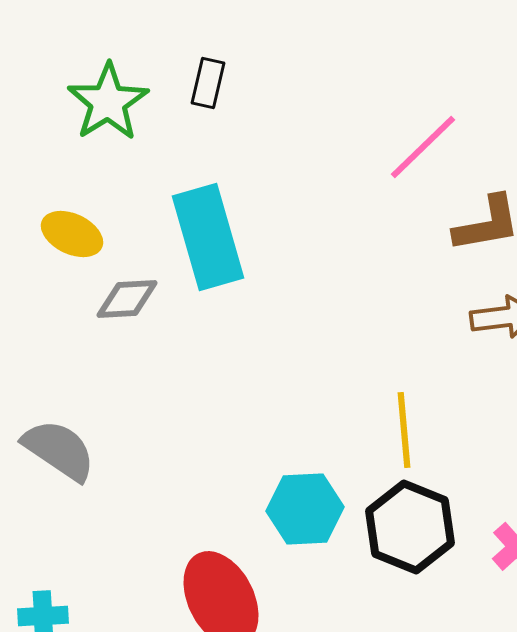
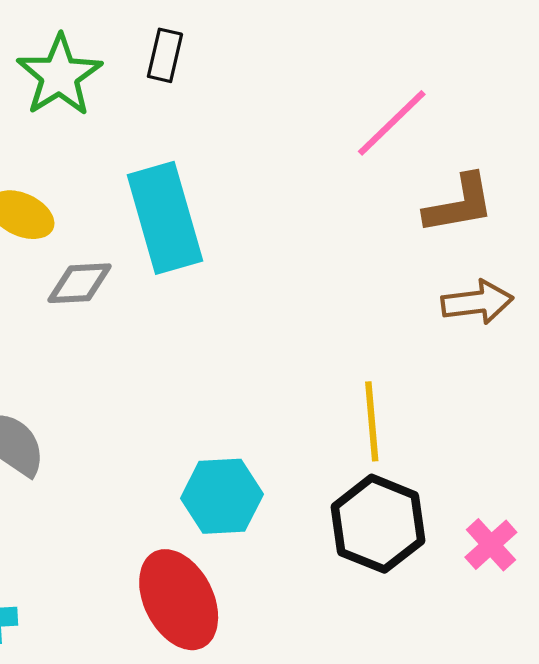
cyan hexagon: (305, 509) -> (222, 496), moved

